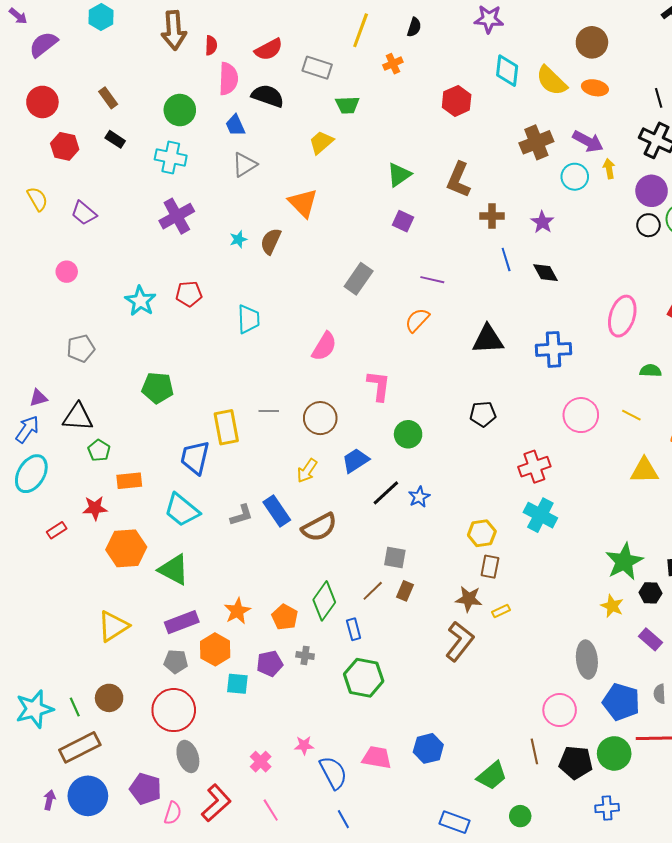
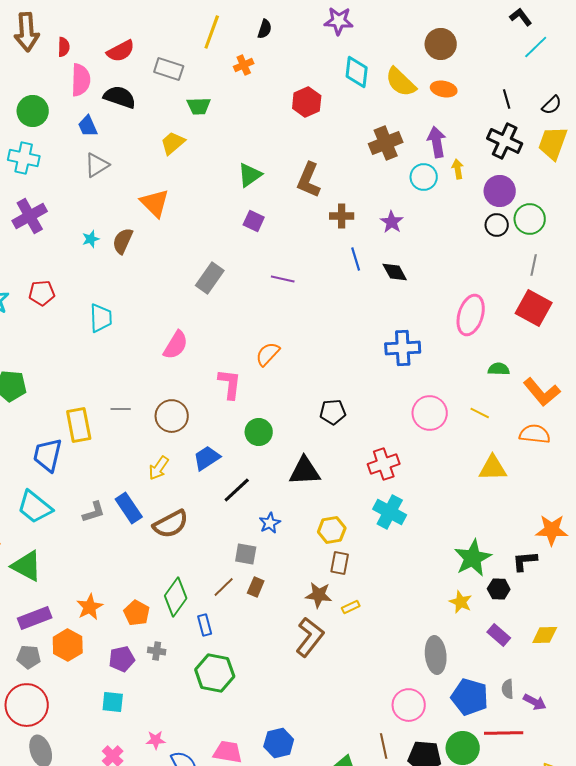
purple arrow: (588, 141) -> (437, 142), turned -128
orange semicircle: (417, 320) -> (268, 354), moved
black triangle: (488, 339) -> (305, 471), moved
blue star: (419, 497) -> (270, 523), moved
cyan square: (237, 684) -> (113, 702), moved

